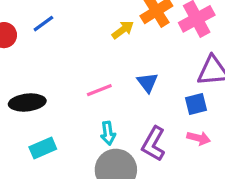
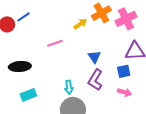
blue line: (43, 24) -> (23, 17), moved
pink line: (99, 90) -> (55, 43), moved
purple L-shape: (154, 144) -> (95, 80), moved

